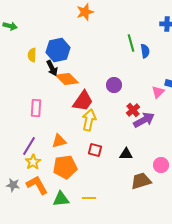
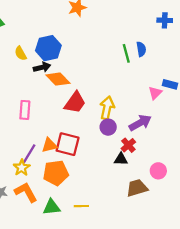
green line: (131, 43) -> (126, 53), moved
yellow semicircle: (32, 55) -> (21, 53), turned -32
black arrow: (52, 68) -> (42, 67), turned -77
purple circle: (114, 85) -> (108, 127), moved
red cross: (133, 110) -> (128, 145), moved
yellow arrow: (89, 120) -> (107, 108), moved
purple line: (29, 146) -> (29, 154), moved
red square: (95, 150) -> (68, 144), moved, size x1.6

